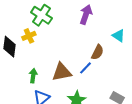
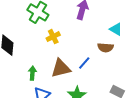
yellow cross: (29, 36) -> (53, 37), moved
brown semicircle: (97, 52) -> (106, 48), moved, turned 70

